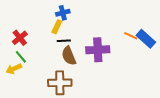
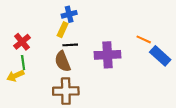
blue rectangle: (146, 39) -> (160, 56), moved
brown semicircle: (69, 56) -> (63, 61), moved
green line: (21, 57) -> (23, 63), turned 32

